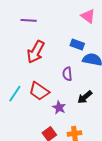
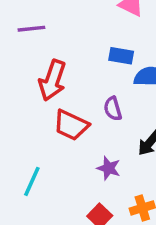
red trapezoid: (39, 91) -> (71, 125), moved
cyan line: (15, 94) -> (32, 181), moved

